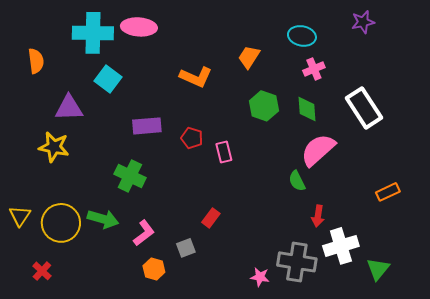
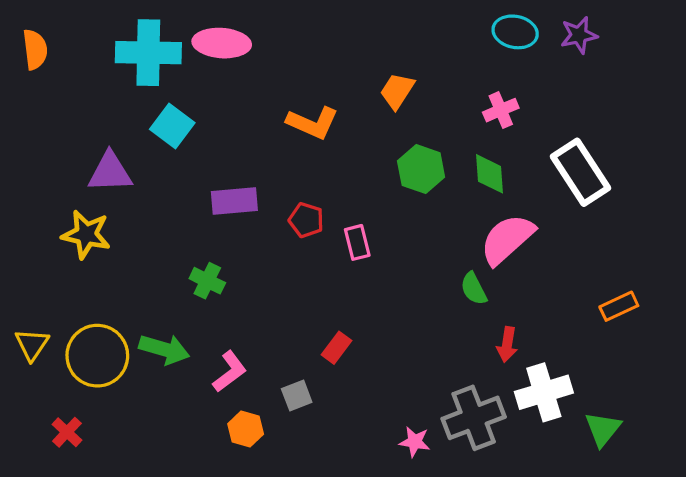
cyan ellipse: (302, 36) -> (515, 32), moved
orange semicircle: (36, 61) -> (35, 49), moved
green cross: (130, 176) -> (207, 281), size x0.7
gray cross: (297, 262) -> (474, 418), turned -30

